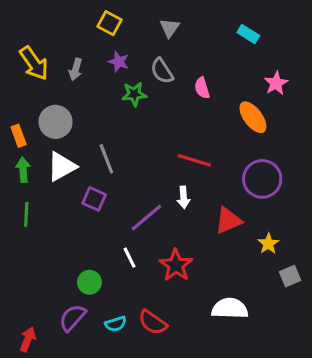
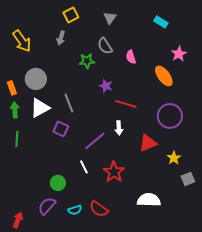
yellow square: (110, 23) -> (71, 15), turned 35
purple star: (119, 62) -> (106, 86), moved
gray arrow: (76, 69) -> (61, 38), moved

